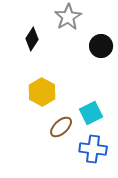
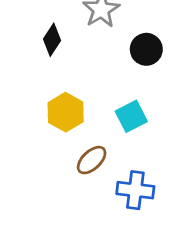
cyan square: (91, 113) -> (131, 116), moved

